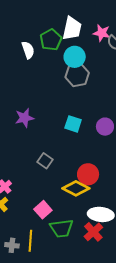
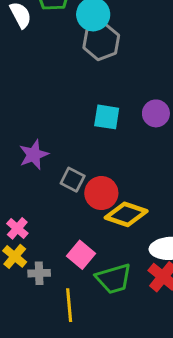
purple star: (24, 118) -> (34, 155), moved
red circle: (88, 174) -> (101, 193), moved
gray cross: (12, 245) -> (39, 273), moved

